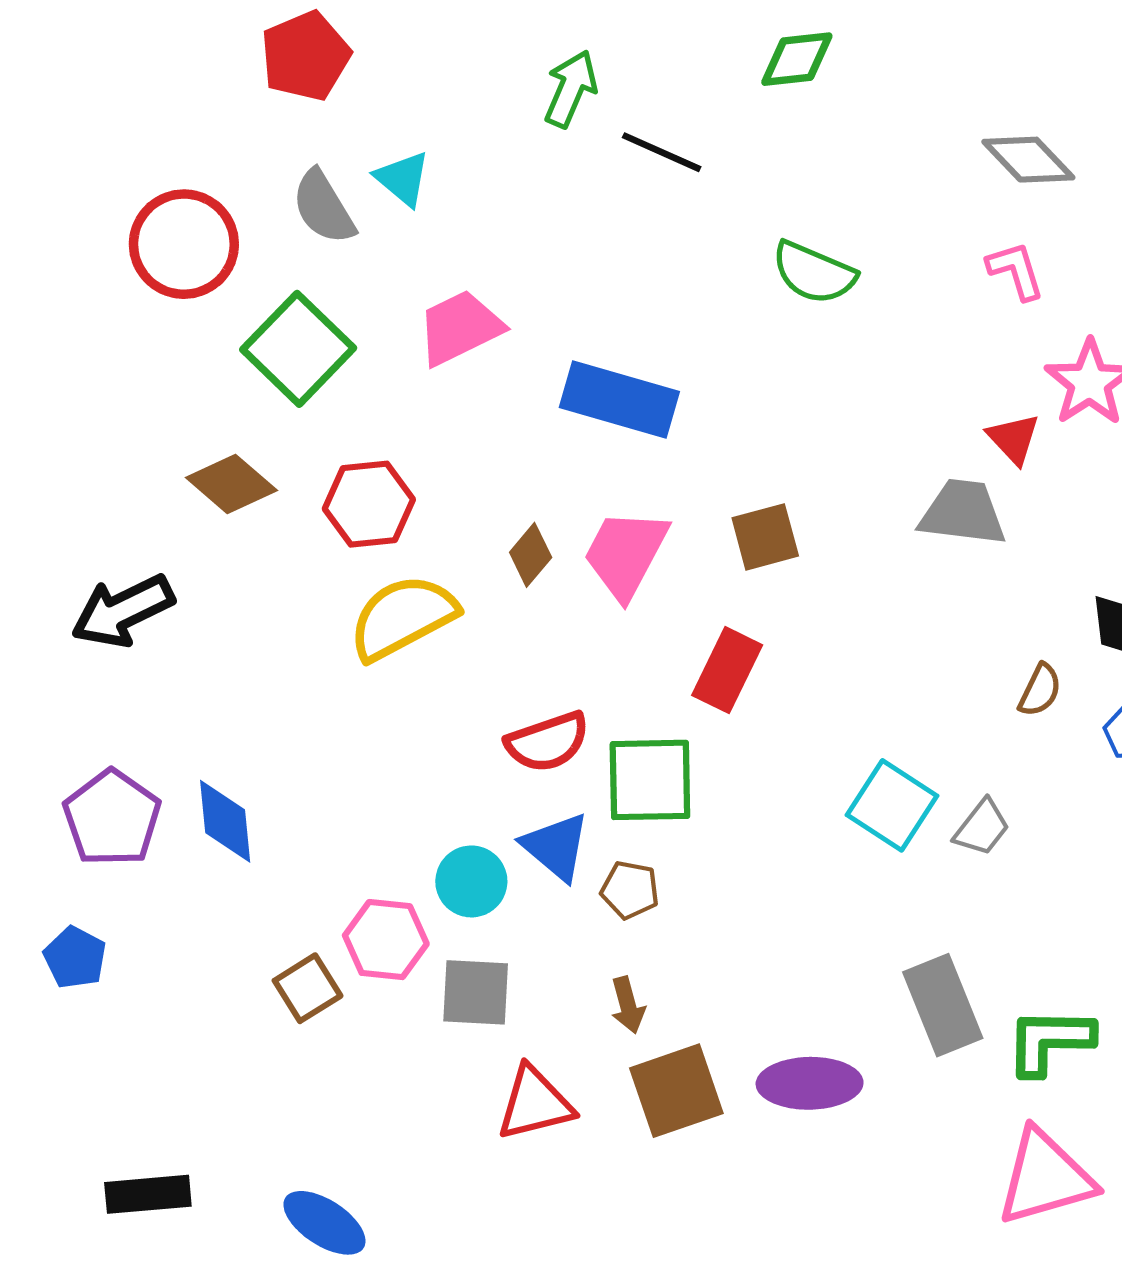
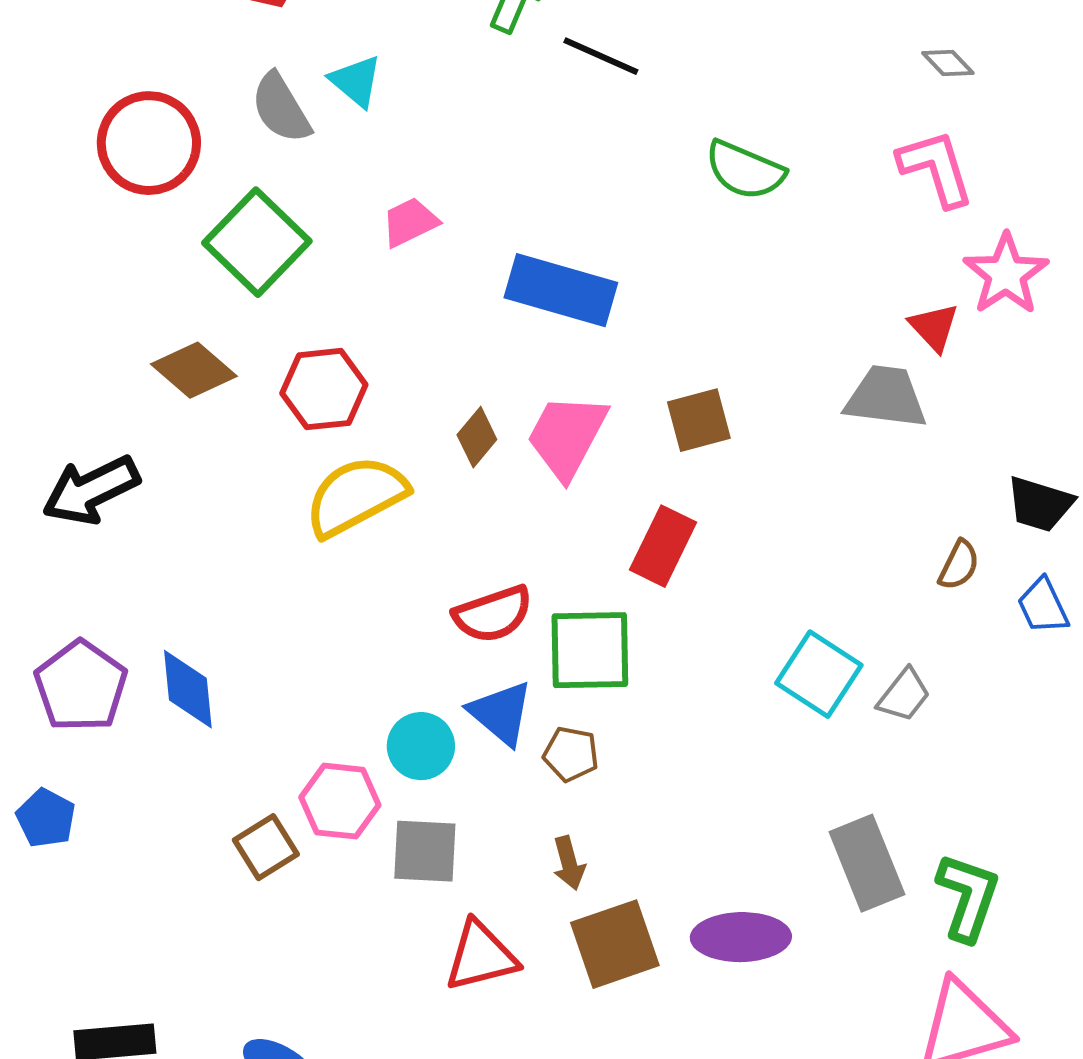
gray diamond: (1028, 160) -> (948, 63), size x0.6
pink L-shape: (1016, 271) -> (936, 168), size x1.4
pink trapezoid: (460, 328) -> (410, 222), size x0.7
green L-shape: (1049, 1041) -> (968, 897), turned 108

